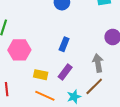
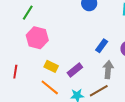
blue rectangle: (64, 44) -> (102, 46), moved

